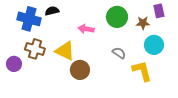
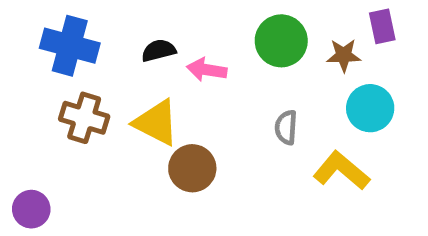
black semicircle: (52, 11) -> (159, 50), moved
gray semicircle: (119, 53) -> (286, 127), turned -120
purple circle: (14, 64) -> (31, 209), moved
yellow L-shape: (142, 71) -> (341, 171), turned -35

